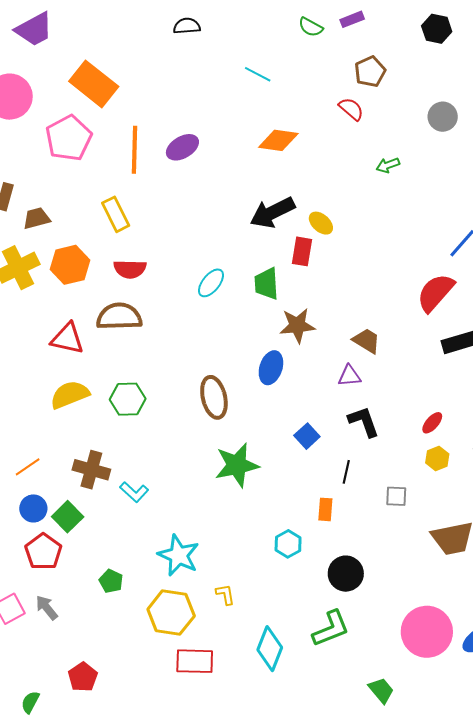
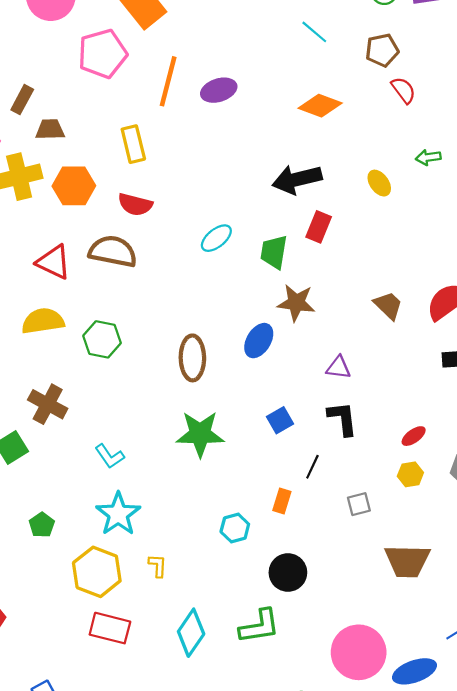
brown pentagon: (370, 72) -> (382, 50), moved
yellow ellipse: (321, 223) -> (379, 183), moved
brown trapezoid: (367, 341) -> (388, 305), moved
cyan L-shape: (134, 492) -> (110, 456), moved
gray square: (396, 496) -> (359, 504), turned -30

